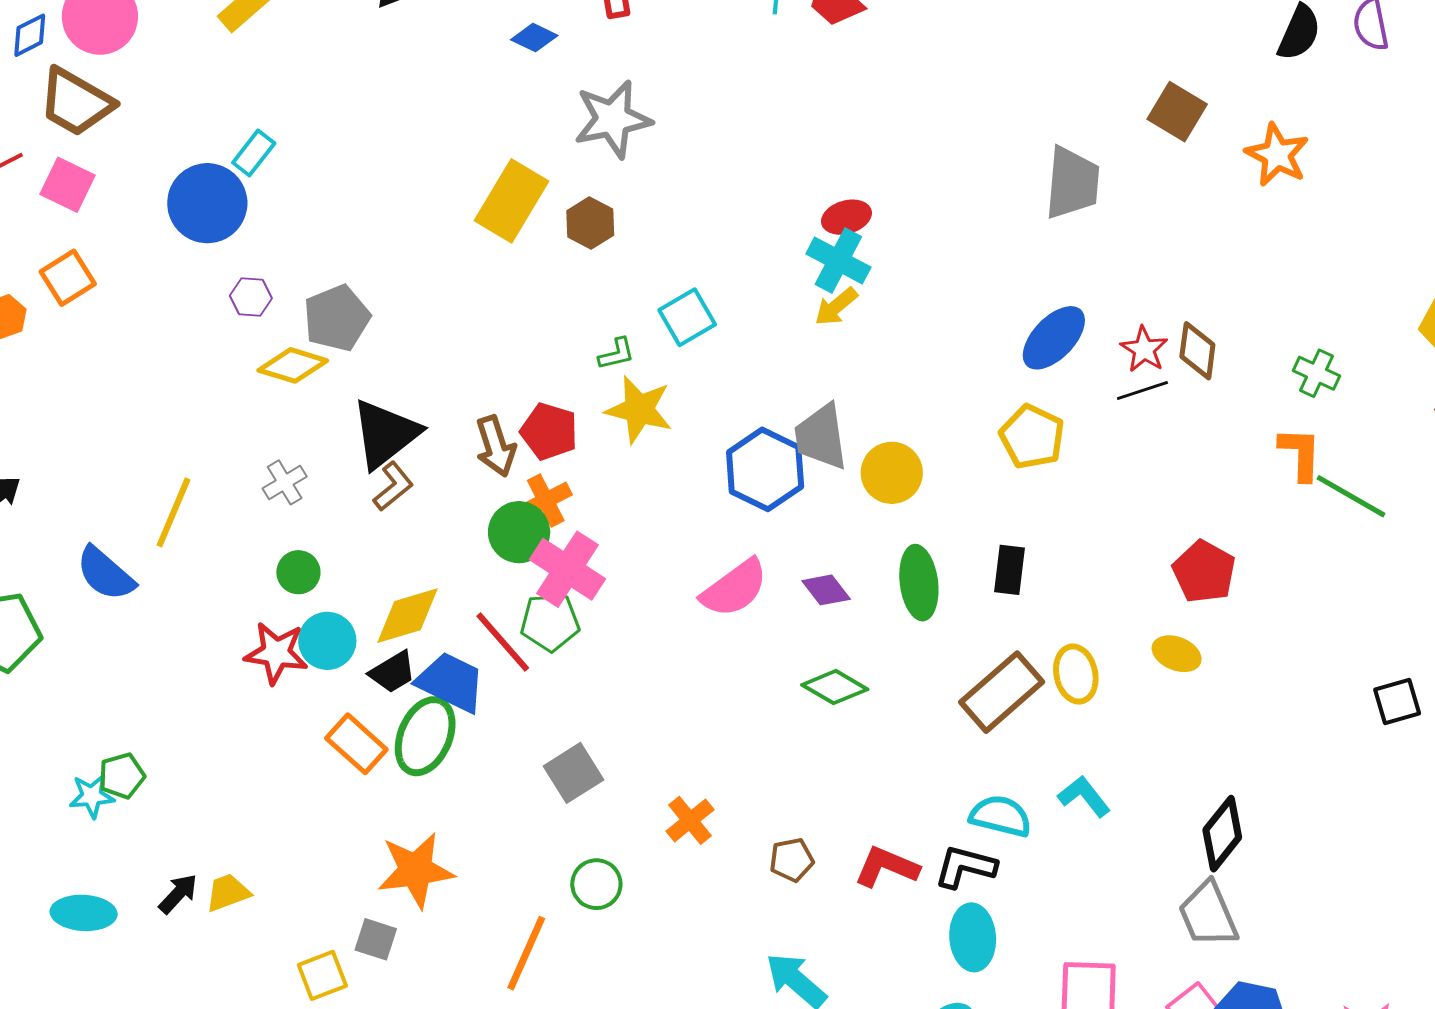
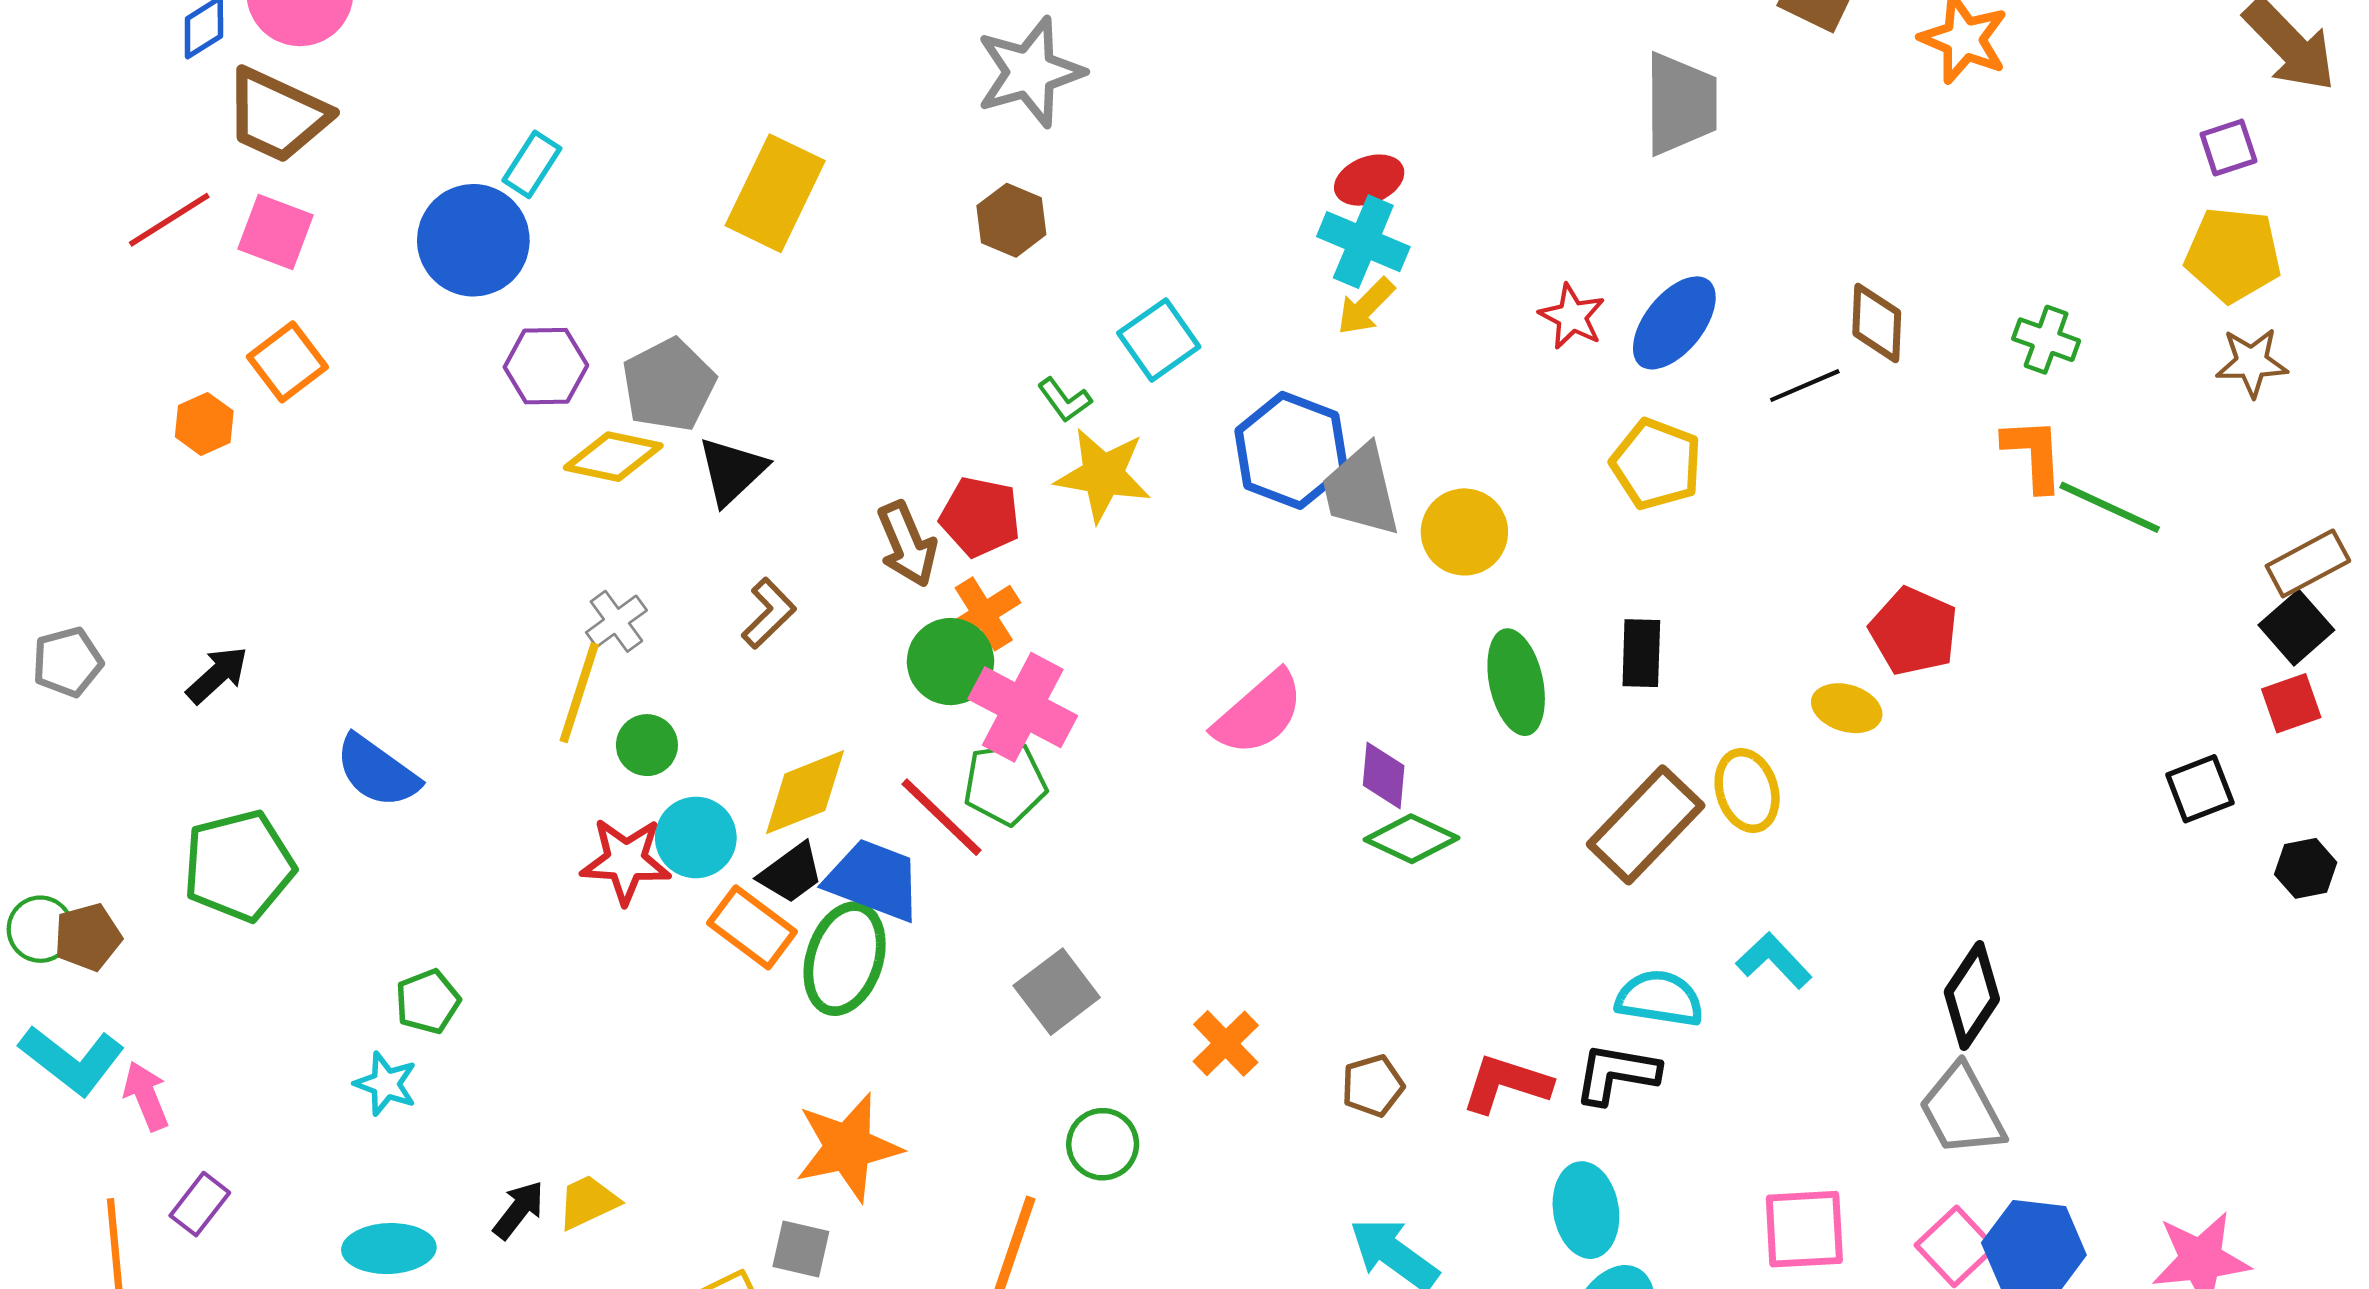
yellow rectangle: (512, 201) -> (775, 193), moved
purple hexagon: (251, 297) -> (546, 366), size x1.4
red star: (1144, 349) -> (1572, 317), moved
green L-shape: (616, 354) -> (1065, 400), turned 72
black triangle: (385, 434) -> (732, 471), moved, size x0.7
blue hexagon: (765, 469) -> (1291, 450), moved
yellow line: (173, 512) -> (579, 693), moved
purple diamond: (826, 590) -> (1384, 776), moved, turned 48
yellow ellipse: (1177, 654) -> (1847, 708), moved
orange rectangle: (356, 744) -> (752, 927), moved
green pentagon: (122, 776) -> (428, 1002), moved
cyan star: (92, 796) -> (386, 1084), turned 30
cyan ellipse: (973, 937) -> (1586, 1210), moved

